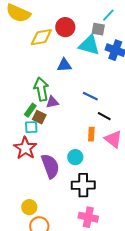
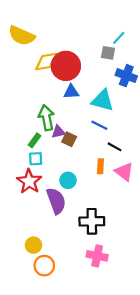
red circle: (65, 27) -> (66, 66), moved, size x1.4
cyan triangle: (89, 45) -> (103, 100), moved
brown square: (39, 117) -> (69, 139), moved
cyan circle: (75, 157) -> (68, 180), moved

